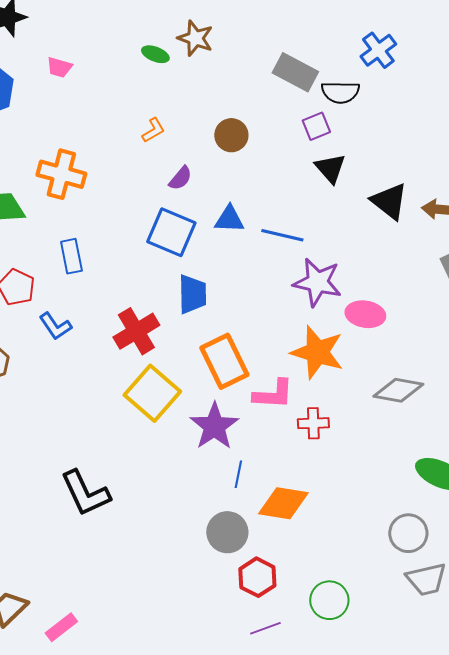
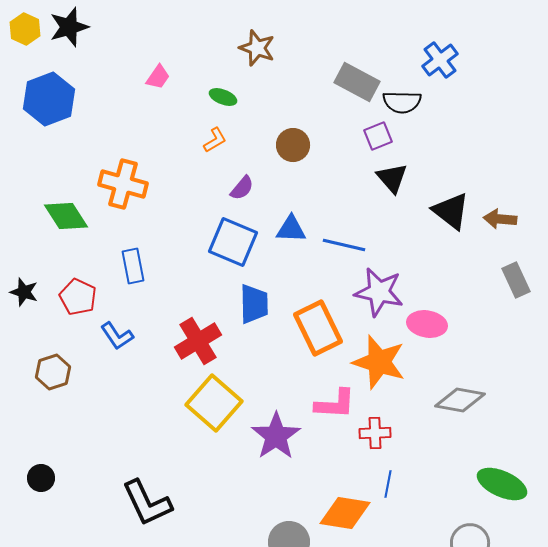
green ellipse: (155, 54) -> (223, 97), moved
pink trapezoid: (59, 67) -> (158, 77), moved, turned -72
orange rectangle: (224, 361) -> (318, 328), moved
blue line: (238, 474) -> (388, 484), moved

